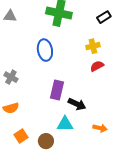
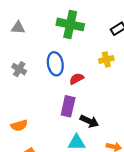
red semicircle: (97, 66) -> (77, 79), moved
gray cross: (11, 77) -> (19, 69), moved

